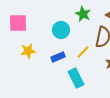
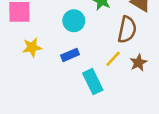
yellow line: (83, 52) -> (113, 59), moved

